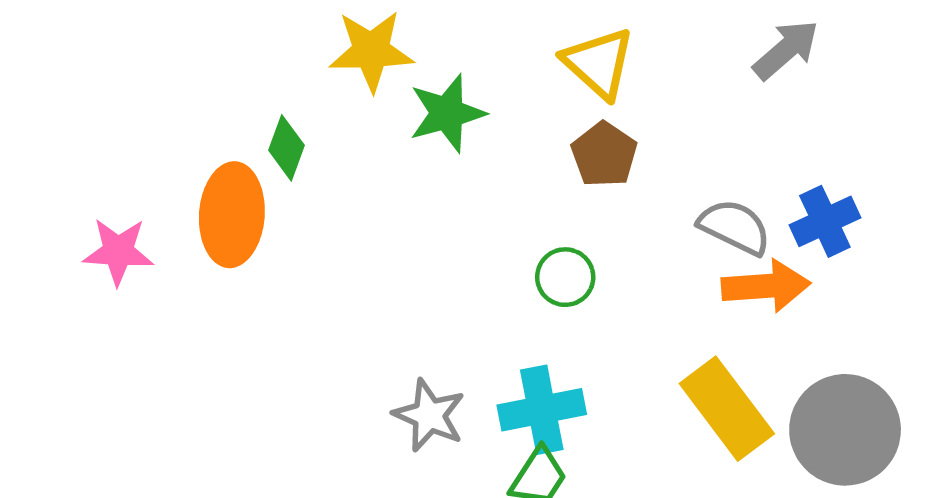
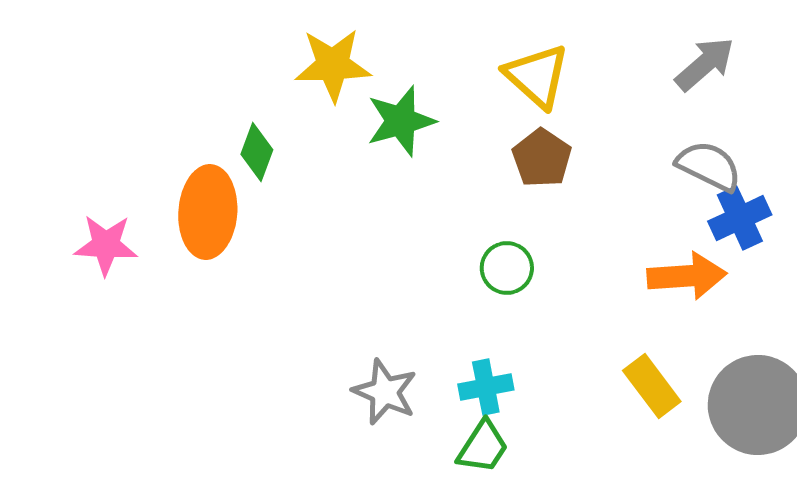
gray semicircle: (735, 227) -> (709, 166), moved
yellow rectangle: (727, 409) -> (652, 386), size x0.7
cyan cross: (542, 410) -> (486, 387), size x0.7

